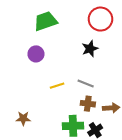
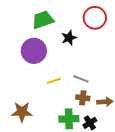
black star: (90, 49) -> (69, 38), moved
purple circle: (36, 54) -> (34, 51), size x1.6
brown star: (23, 118) -> (22, 112), size x1.5

